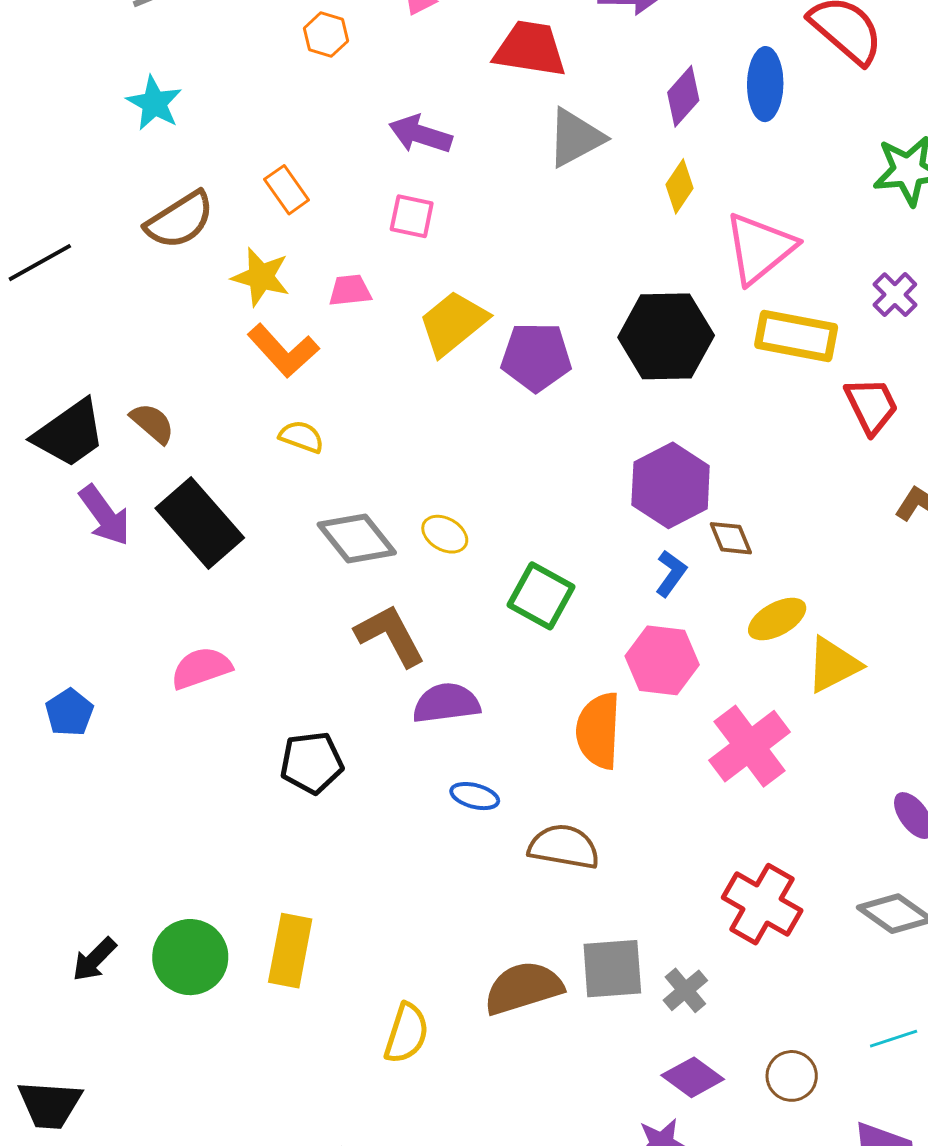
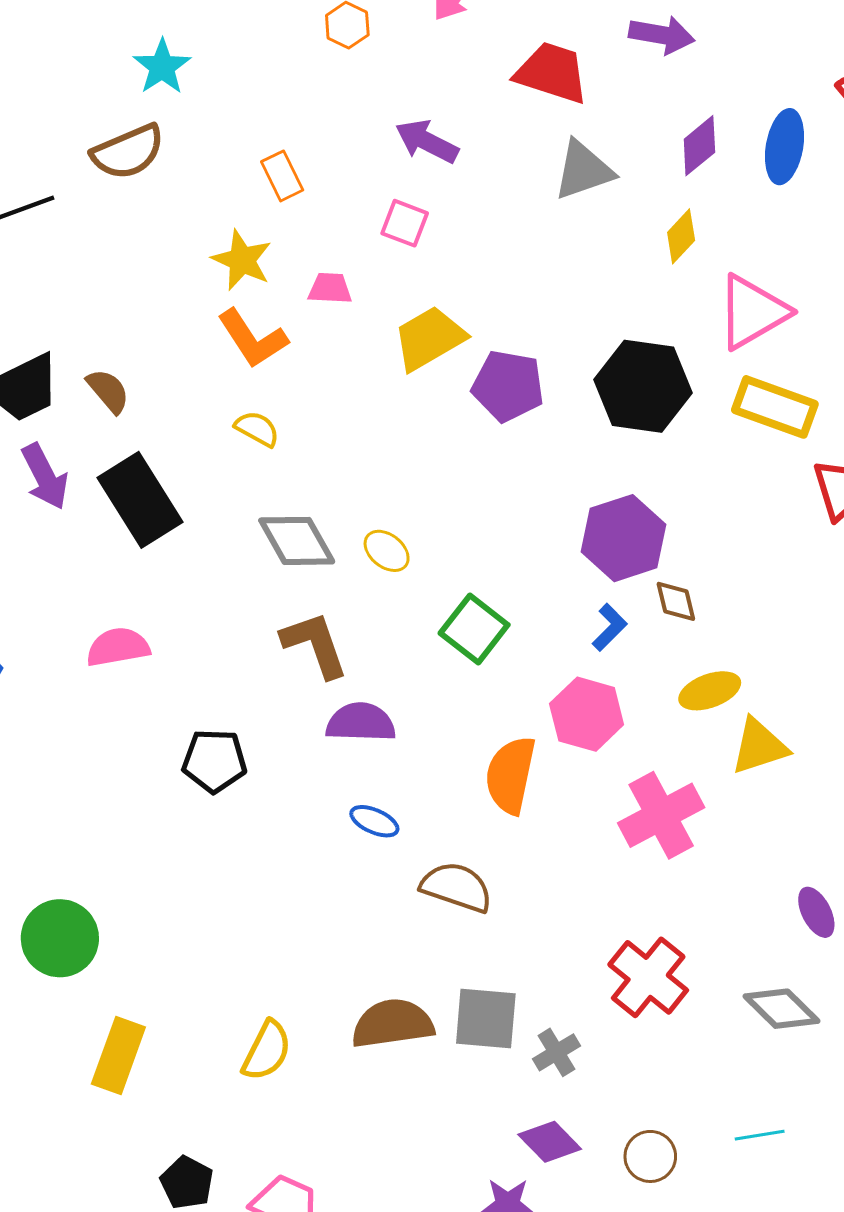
brown semicircle: (180, 220) -> (128, 152), moved
yellow rectangle: (290, 951) -> (118, 1055), moved

